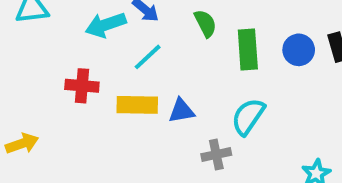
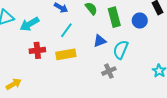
cyan arrow: (106, 25) -> (30, 24), moved
blue circle: (299, 50) -> (140, 21), moved
blue triangle: (181, 111) -> (100, 41), moved

